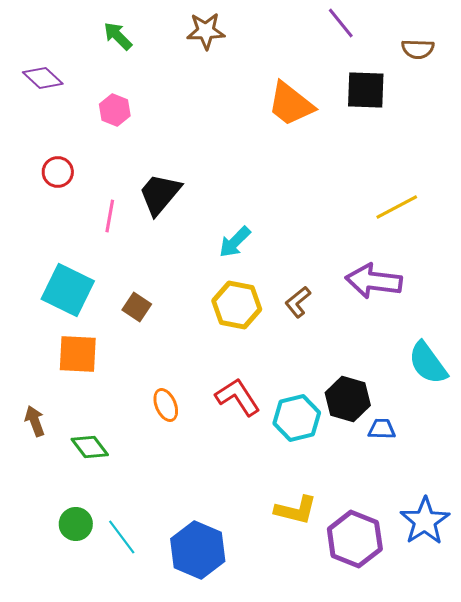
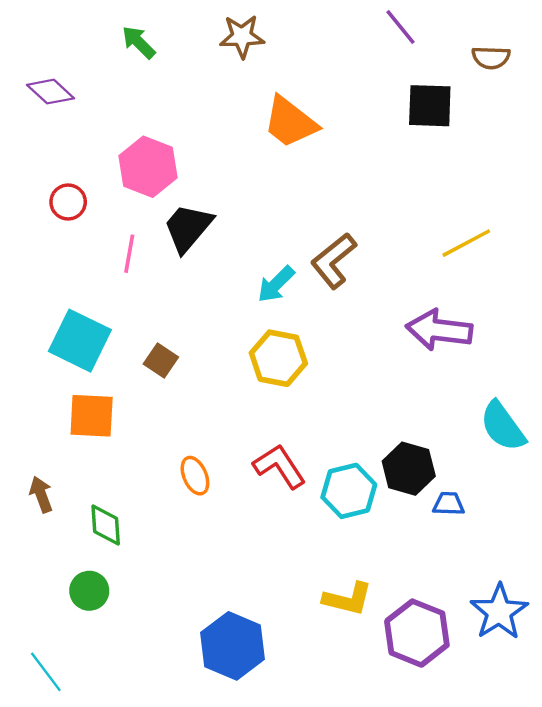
orange trapezoid: (291, 104) -> (290, 122), moved
pink hexagon: (115, 110) -> (148, 167), moved, size x1.6
brown L-shape: (298, 302) -> (334, 261), moved, size x1.5
green diamond: (90, 447) -> (106, 525), turned 33
green circle: (76, 524) -> (89, 591), moved
cyan line: (122, 537) -> (46, 672), moved

